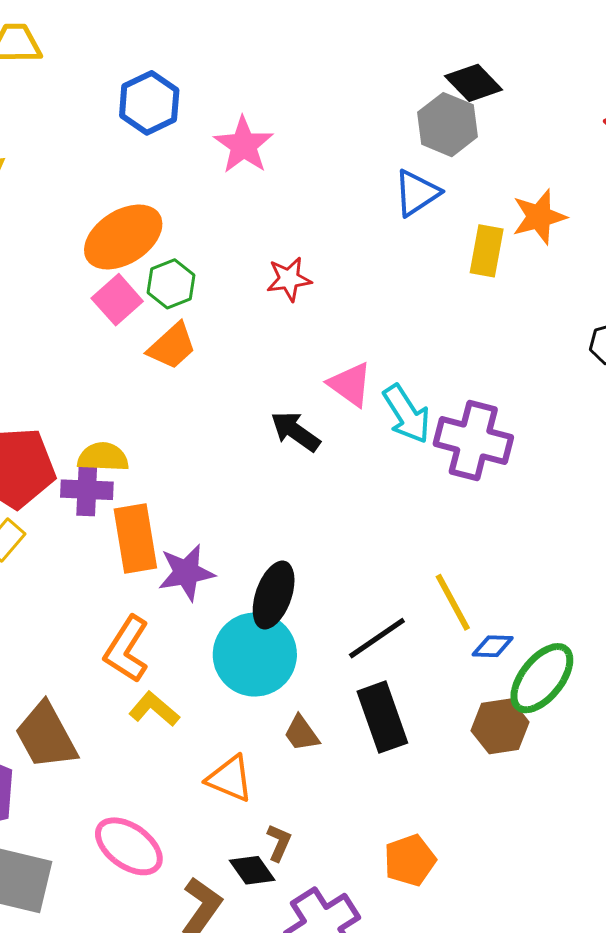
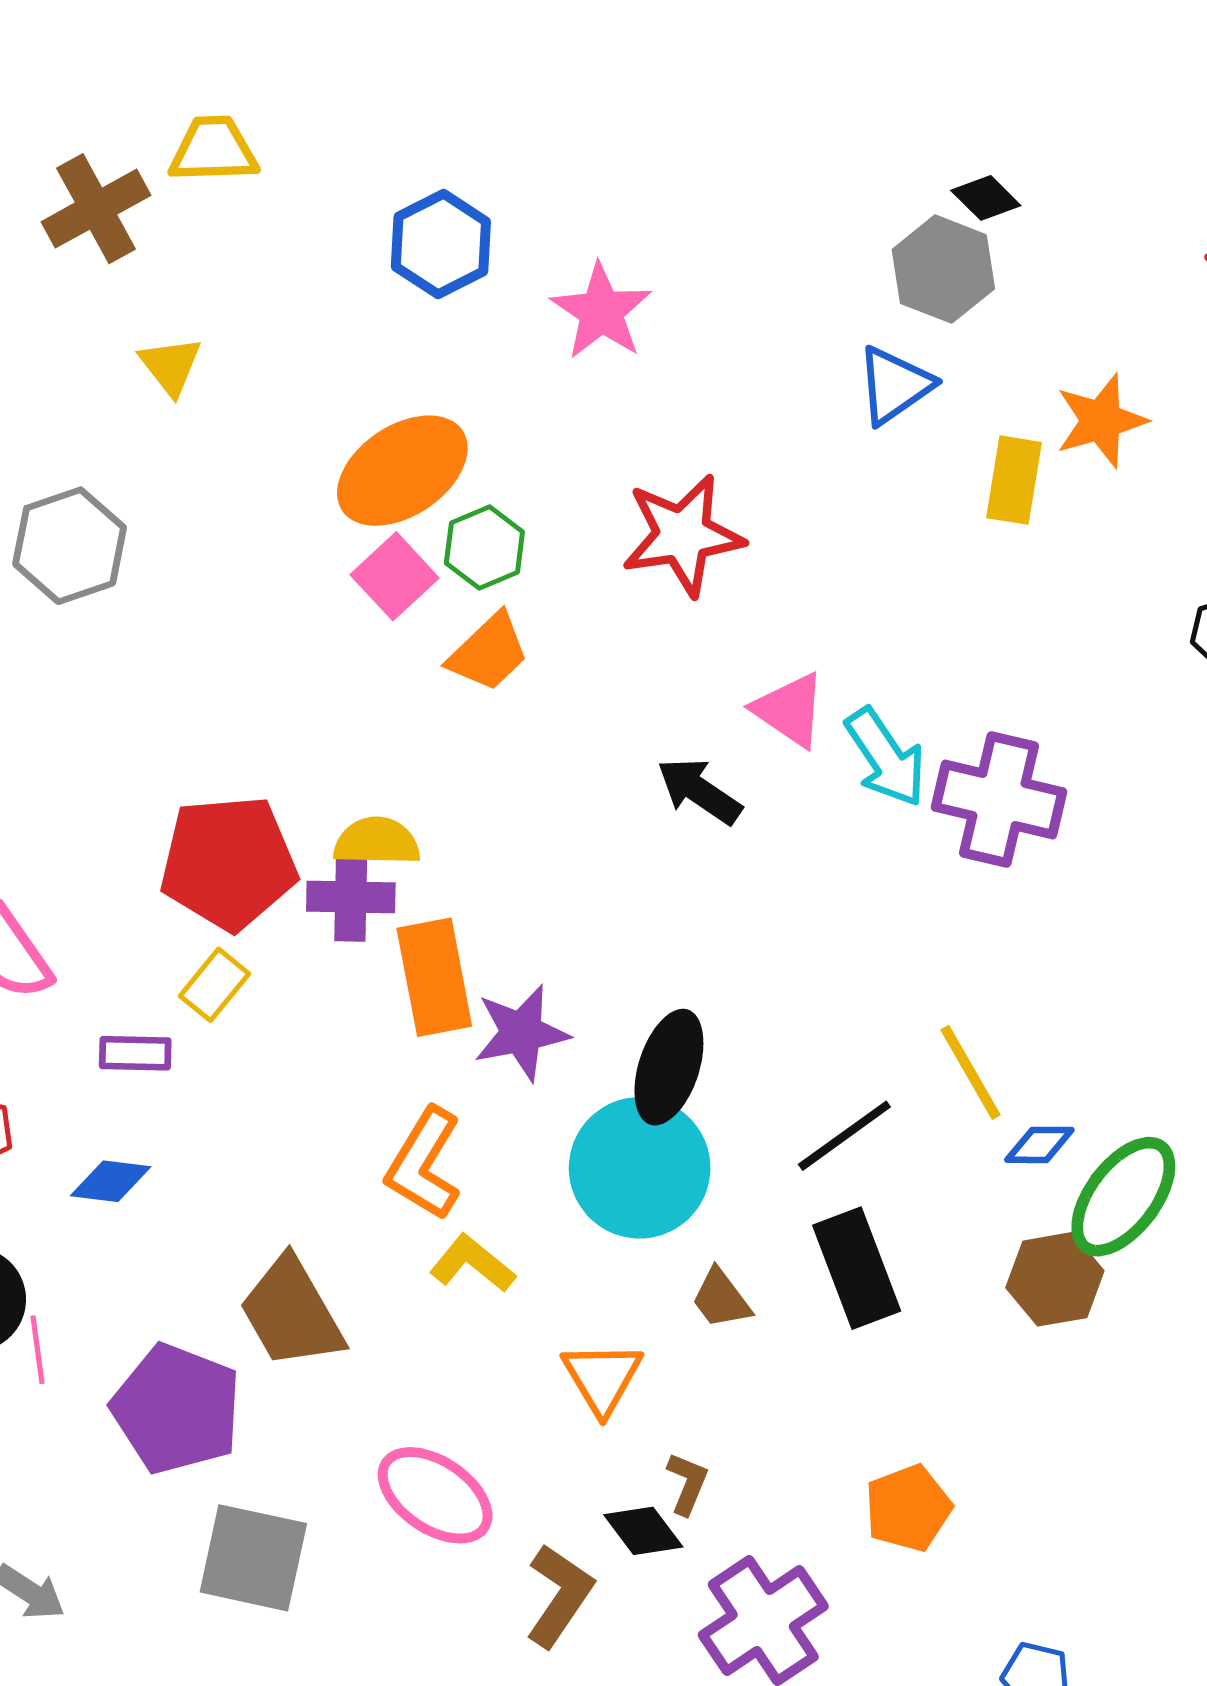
black diamond: (474, 83) -> (986, 198), size x0.7
red star: (289, 279) -> (683, 535), size x1.6
orange triangle: (230, 779) -> (602, 1378), turned 38

